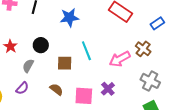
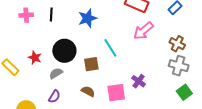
black circle: (41, 45) -> (64, 51), size x1.5
brown cross: (143, 49) -> (177, 44), moved
pink arrow: (120, 59) -> (143, 31), moved
gray semicircle: (28, 66) -> (56, 73), turned 40

